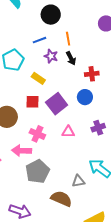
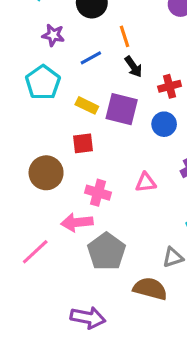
blue line: (39, 40) -> (91, 58), moved
purple star: (51, 56) -> (53, 35), moved
purple square: (57, 104) -> (122, 109), moved, turned -30

